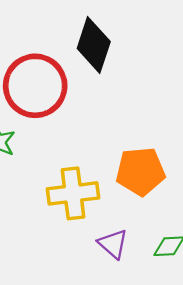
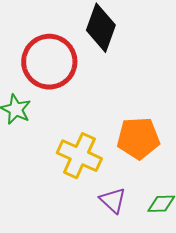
yellow cross: (73, 193) -> (79, 156), turned 30

